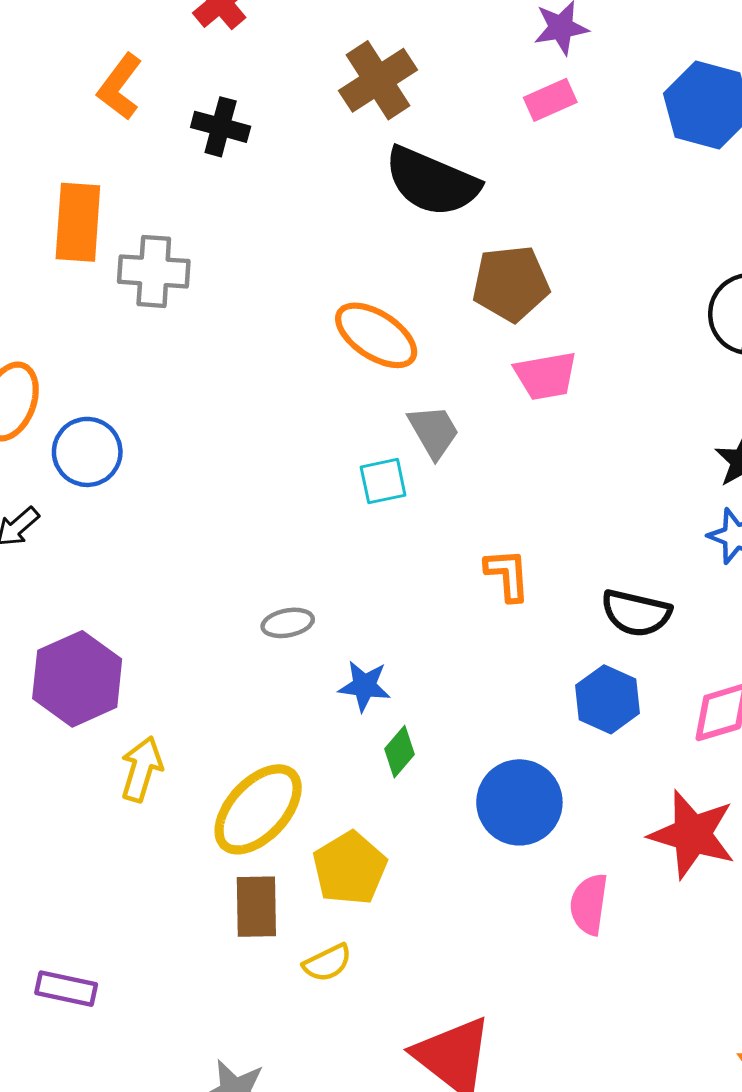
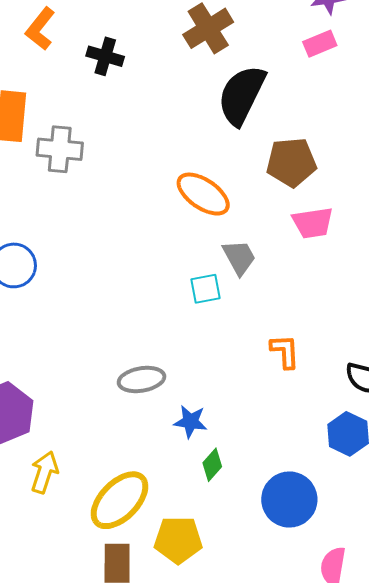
black semicircle: (432, 182) -> (242, 95), turned 92
gray ellipse: (288, 623) -> (142, 379), size x1.4
yellow pentagon: (350, 868) -> (178, 540), turned 30

